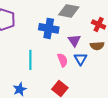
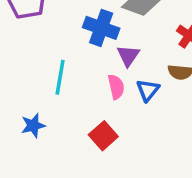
purple triangle: (74, 40) -> (128, 56), moved

